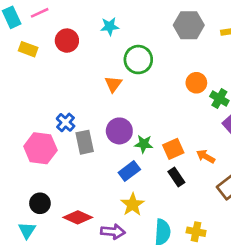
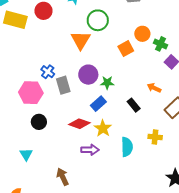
yellow rectangle: (28, 49) -> (15, 20), size x1.6
orange triangle: (113, 84) -> (81, 40), size x1.5
orange square: (173, 149) -> (126, 49), moved
black circle: (40, 203) -> (39, 122), moved
red diamond: (78, 217) -> (79, 124), moved
yellow cross: (196, 232) -> (155, 137), moved

